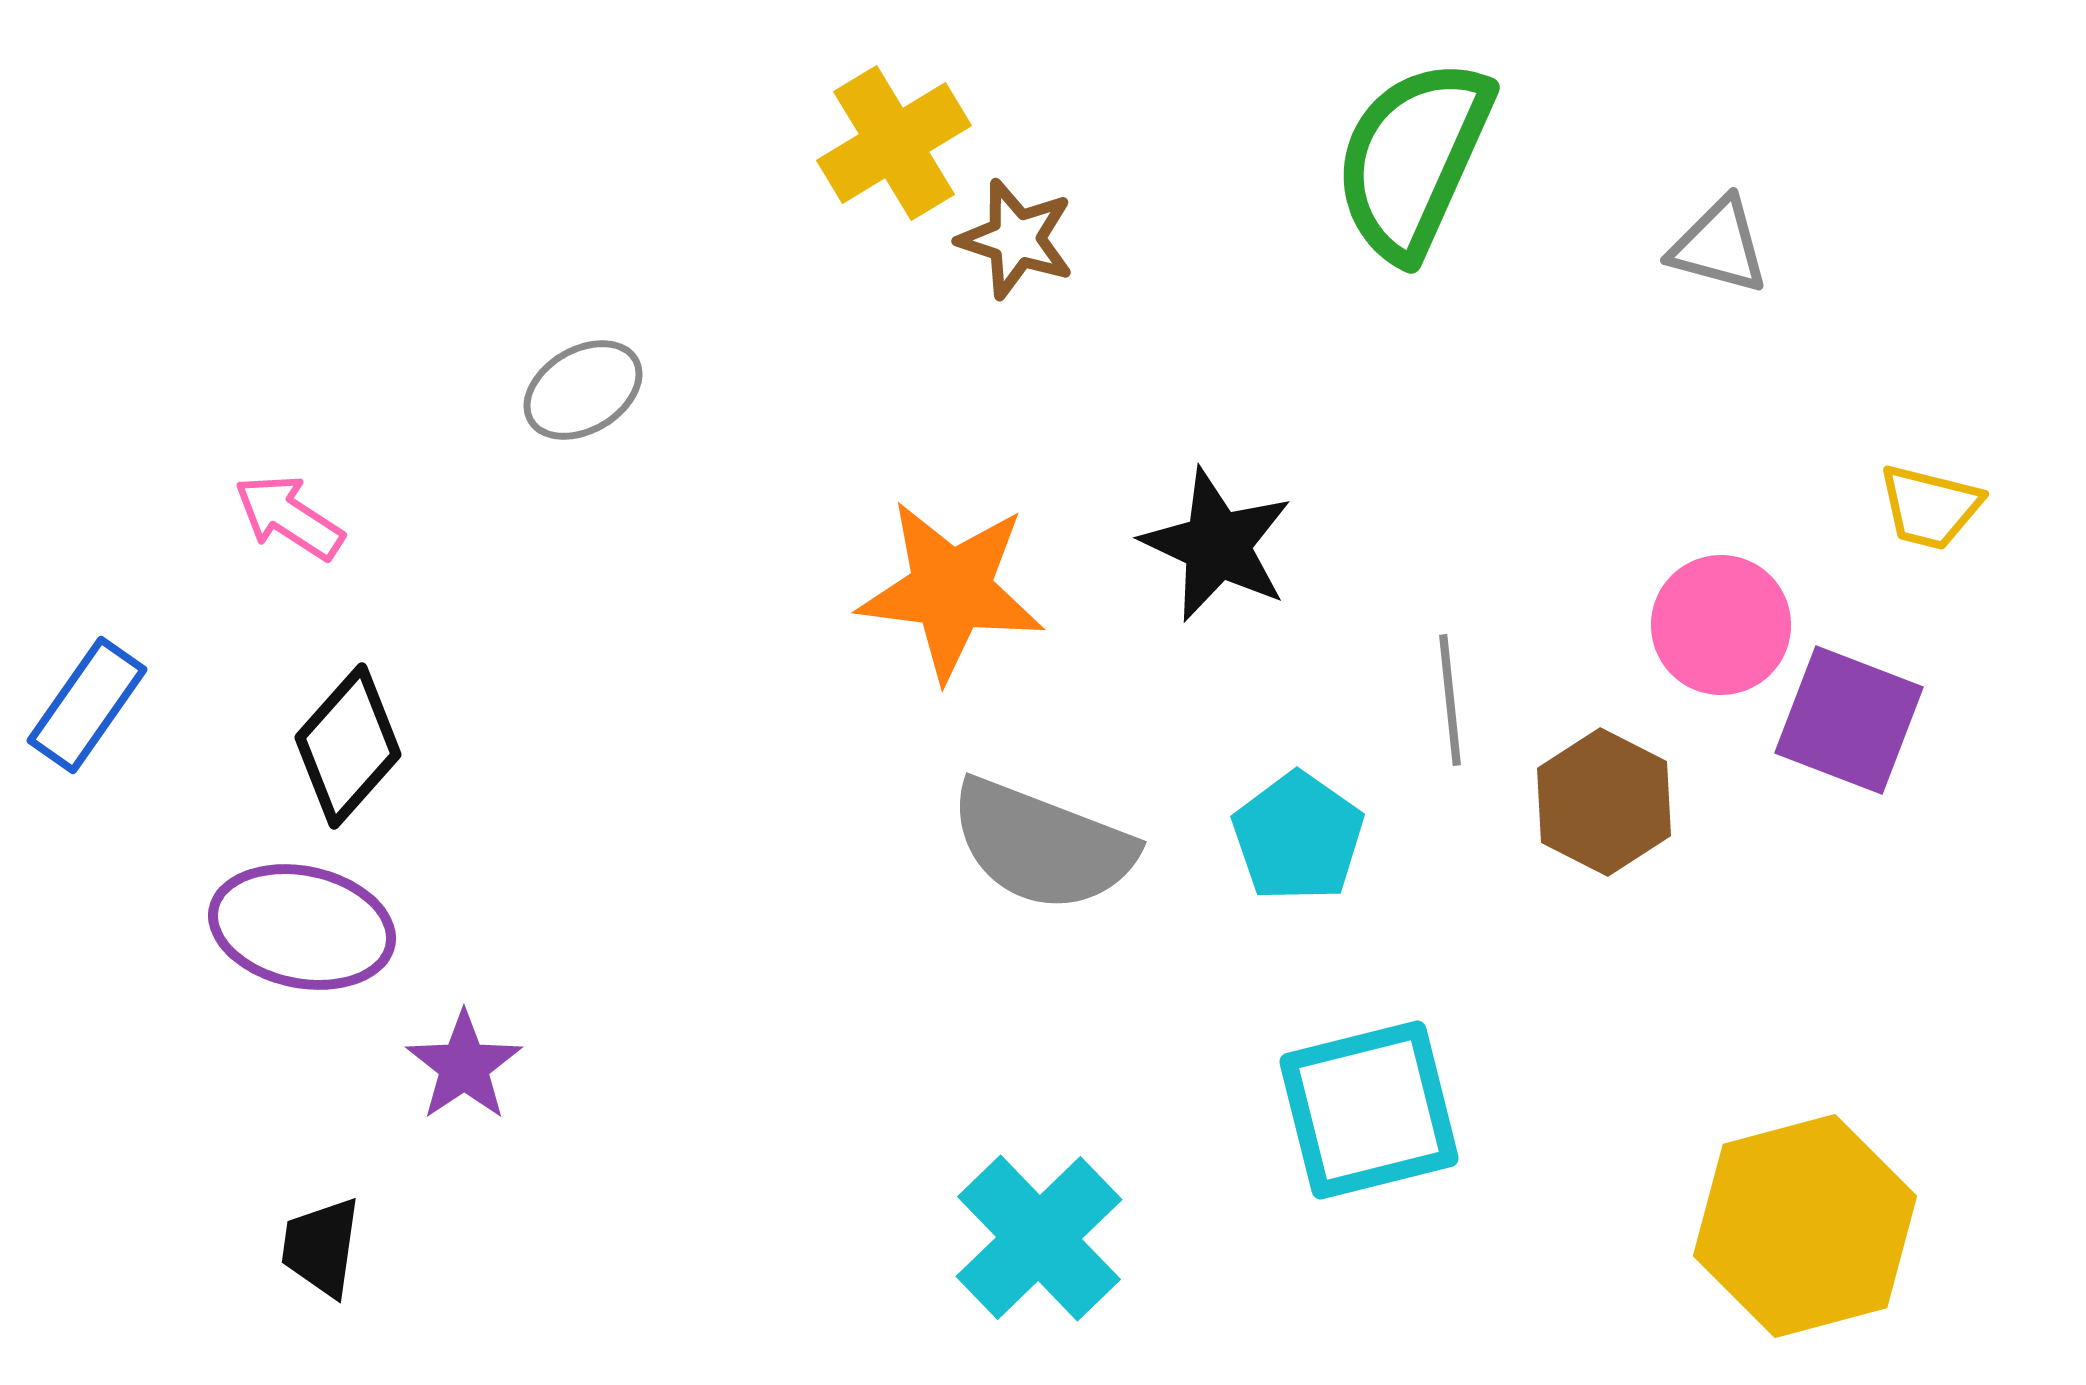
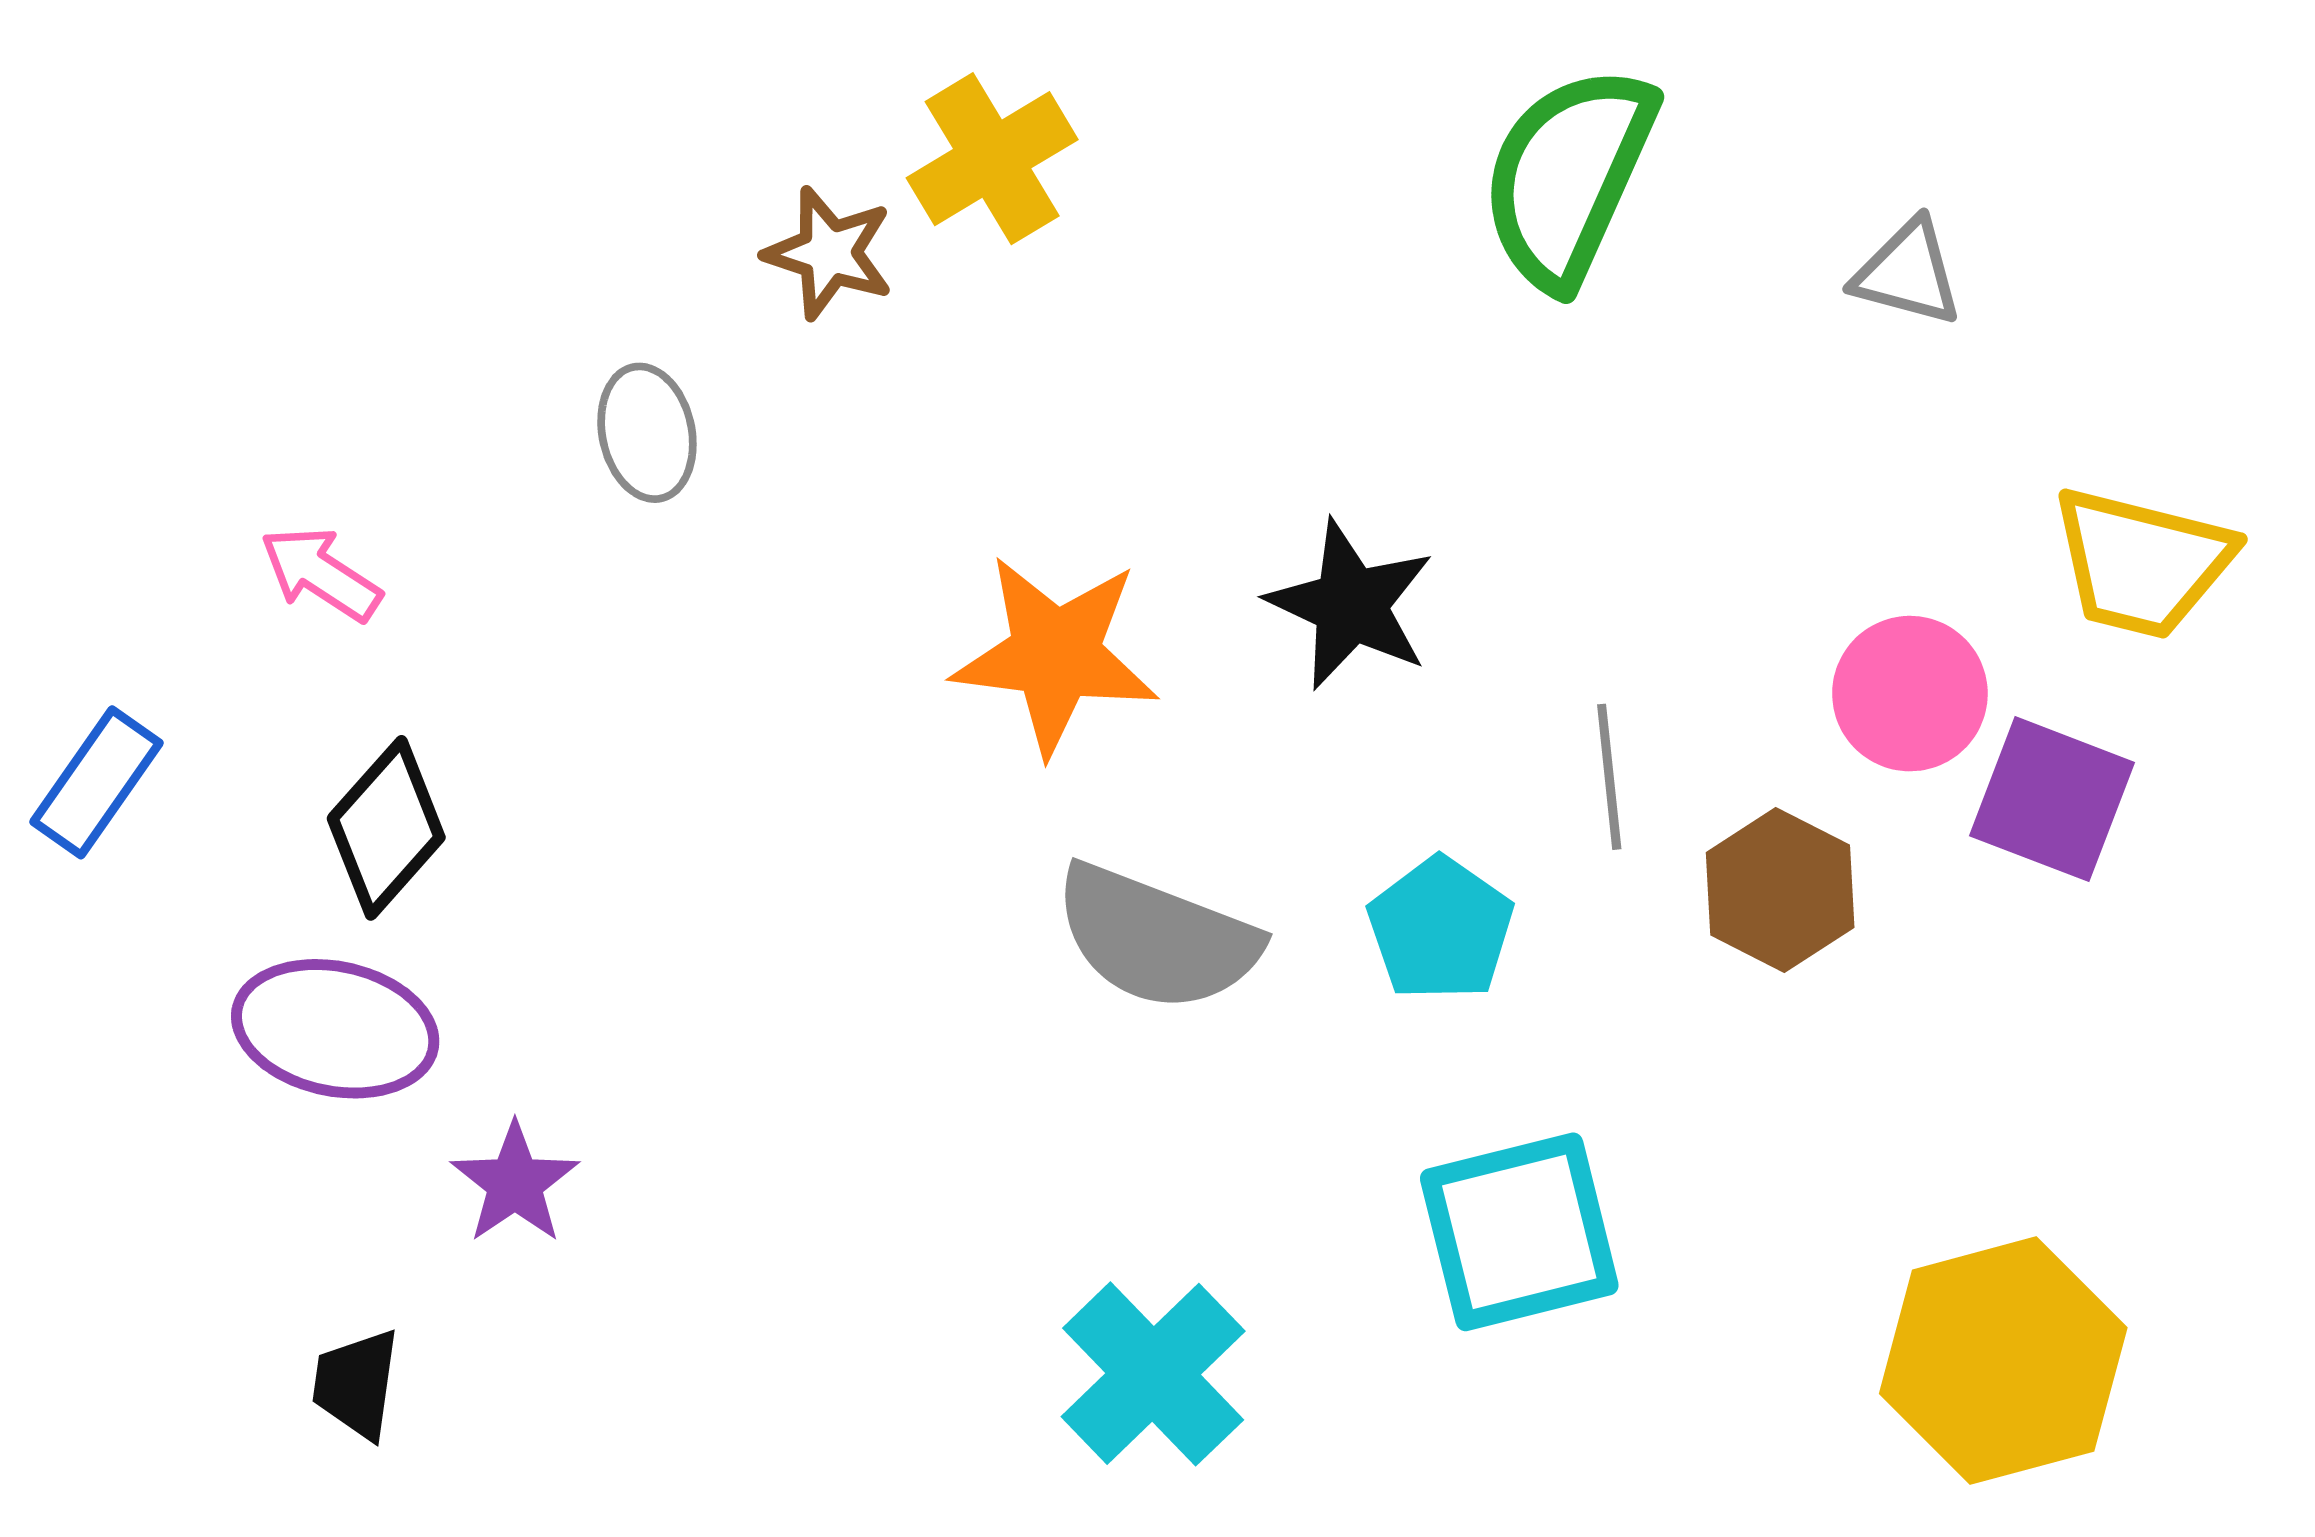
brown star: (1016, 239) -> (829, 253), moved
gray ellipse: (583, 390) -> (647, 433), turned -71
yellow trapezoid: (1930, 507) -> (2142, 563), size x1.6

